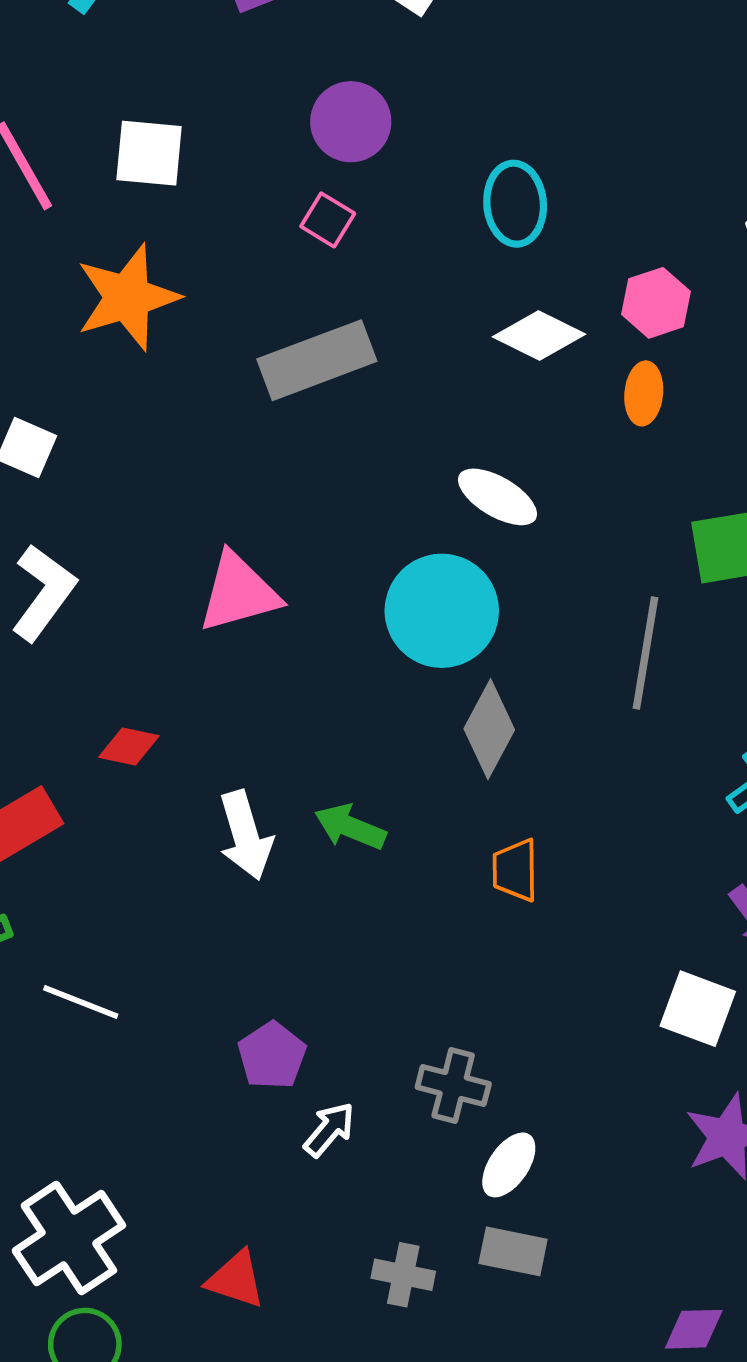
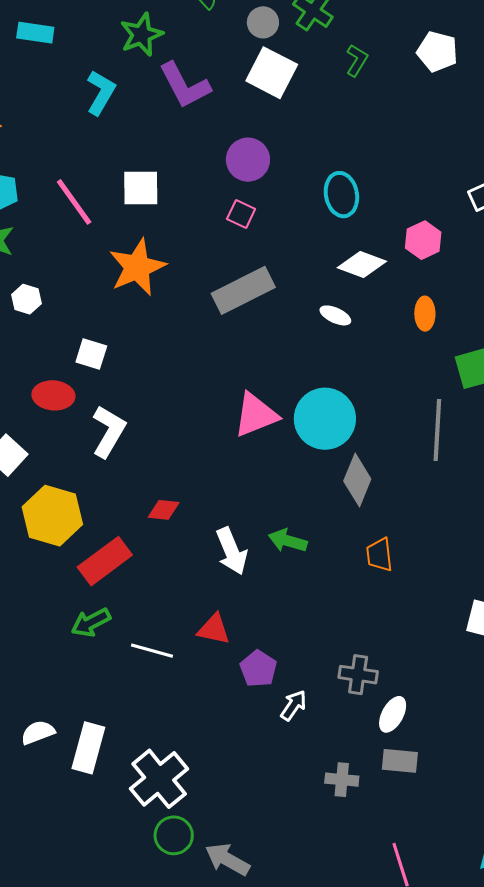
orange ellipse: (644, 393) -> (425, 314), moved
white ellipse: (498, 497) -> (335, 315), moved, size x0.7
pink triangle: (239, 593) -> (256, 415), moved
red triangle: (236, 1279) -> (214, 629), moved

